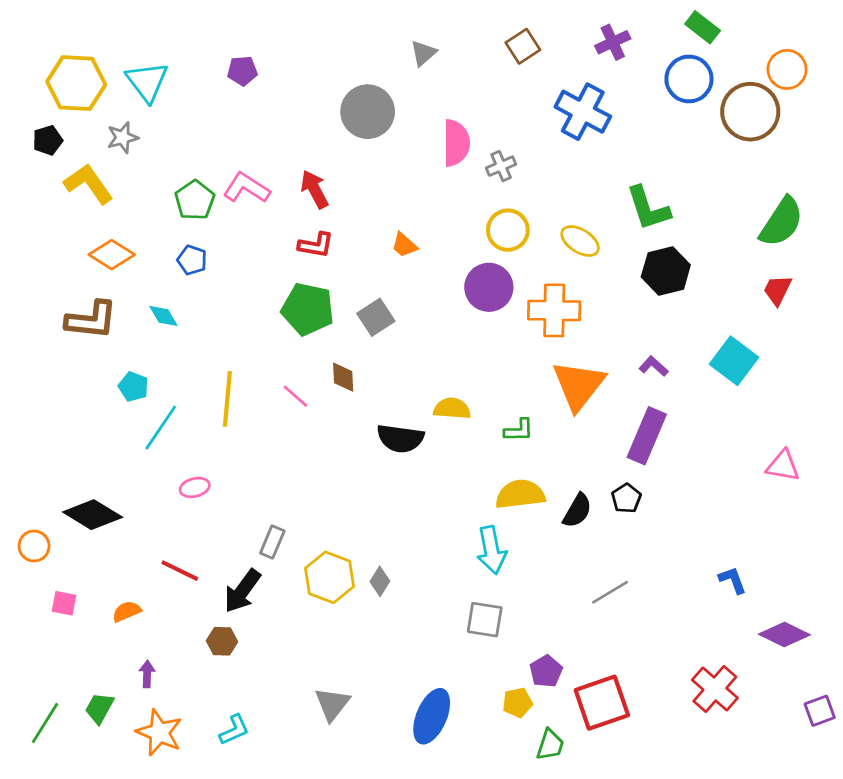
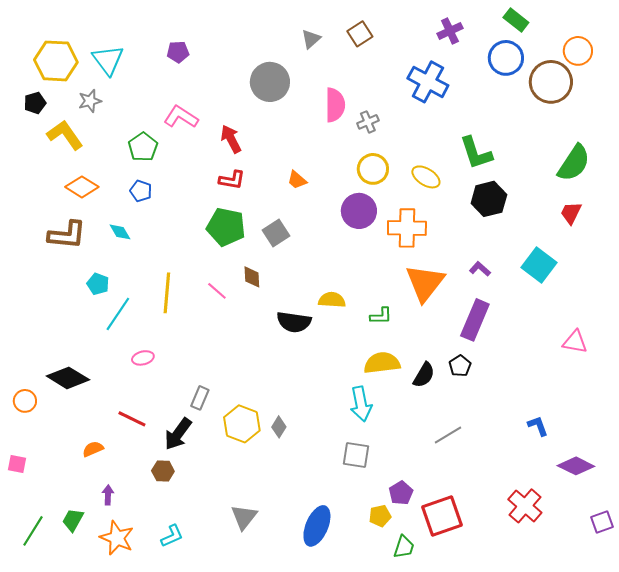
brown square: (523, 46) -> (360, 34), moved
pink L-shape: (246, 188) -> (181, 117), moved
pink square: (64, 603) -> (17, 464), moved

